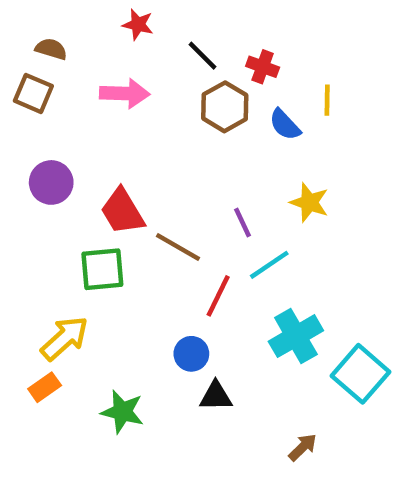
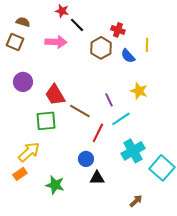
black line: (202, 56) -> (77, 25), moved

